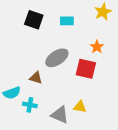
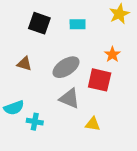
brown triangle: (36, 78) -> (24, 64), moved
gray triangle: (60, 115) -> (69, 98), moved

